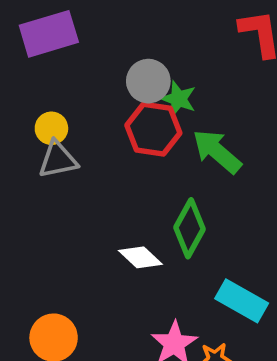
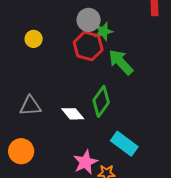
green star: (178, 99) -> (104, 31), turned 30
gray triangle: (58, 160) -> (30, 106), moved

